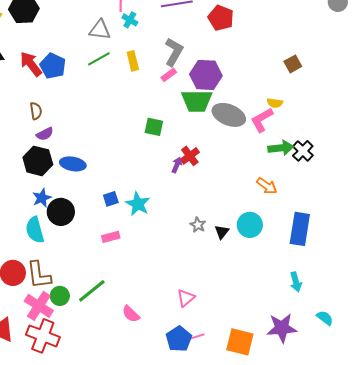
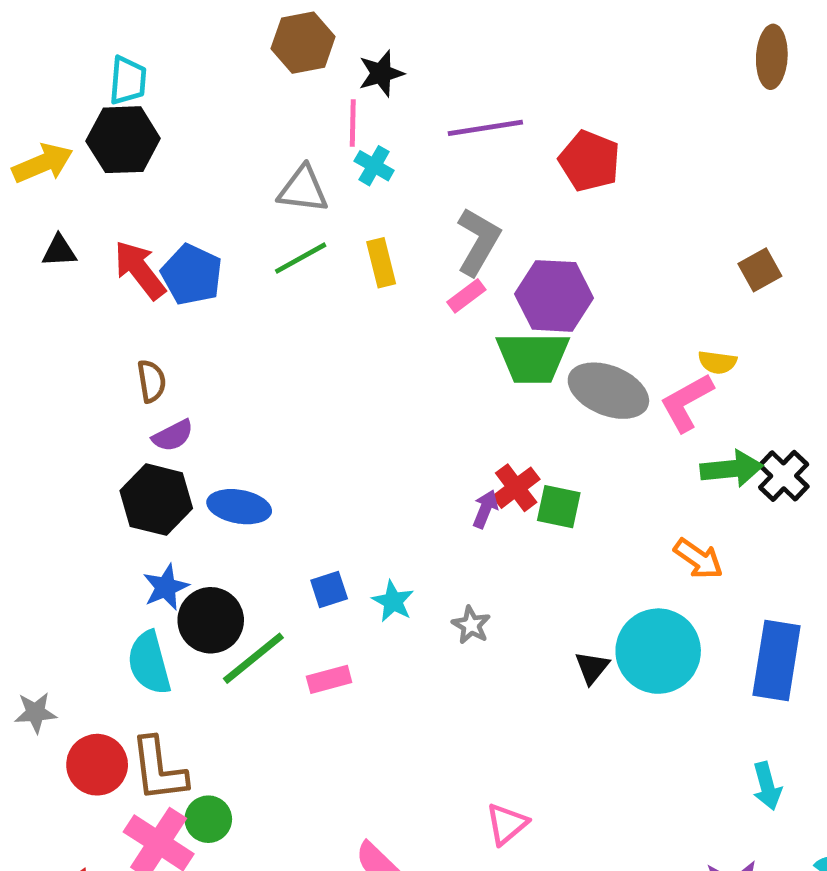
green square: (154, 127) -> (559, 507), moved
cyan star: (138, 204) -> (393, 601), size x0.7
gray star: (198, 225) -> (471, 625), moved
cyan circle: (250, 225) -> (658, 651), size x1.4
green line: (92, 291) -> (253, 658), moved

